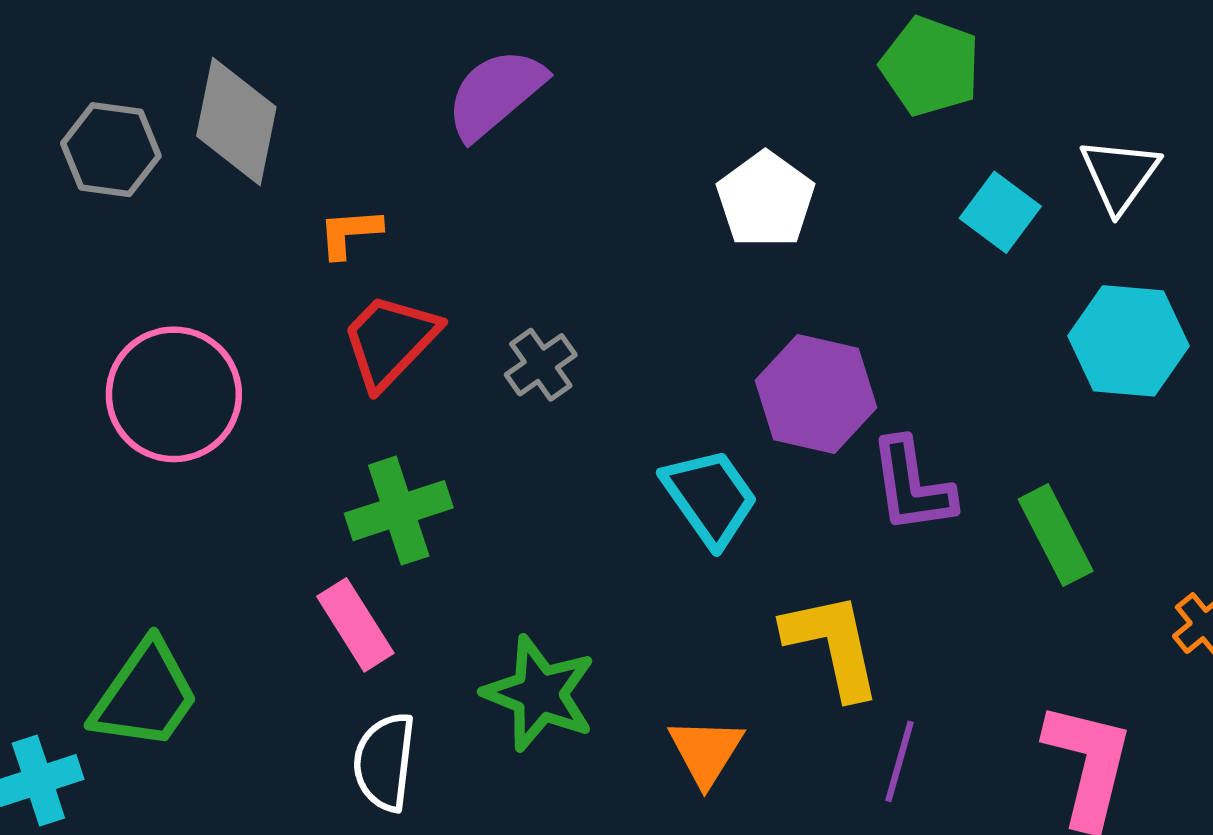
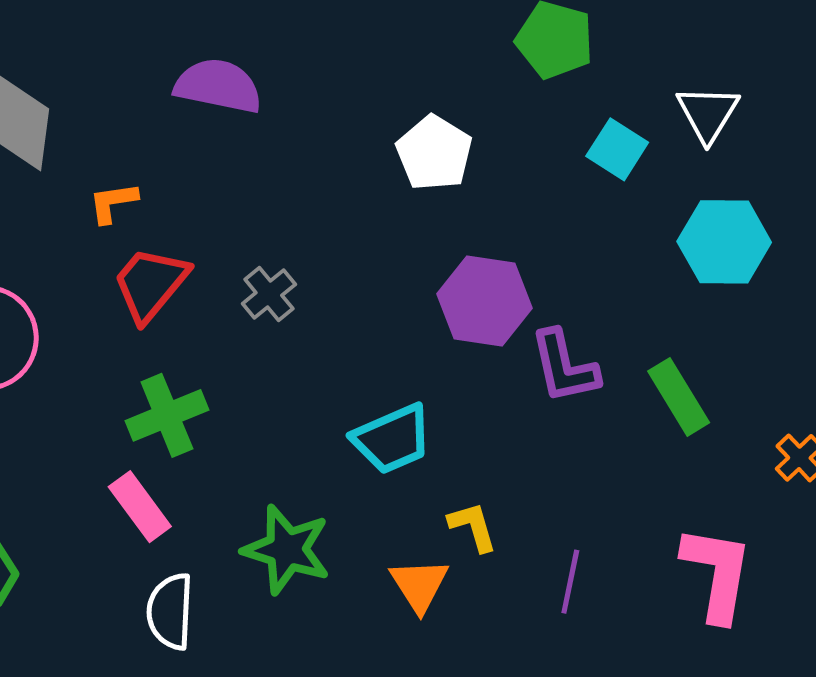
purple semicircle: (495, 94) -> (218, 86), turned 56
cyan trapezoid: (710, 497) -> (392, 439), moved, turned 106
yellow L-shape: (833, 645) -> (473, 527), moved, size x0.6

